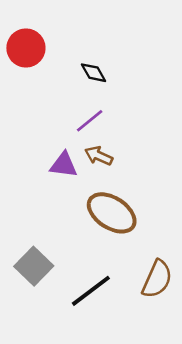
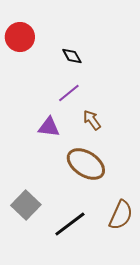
brown arrow: (99, 156) -> (92, 120), moved, turned 30

